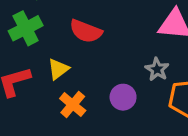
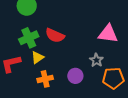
green cross: (26, 28) -> (29, 38), moved
orange cross: (73, 105) -> (45, 79), turned 35

